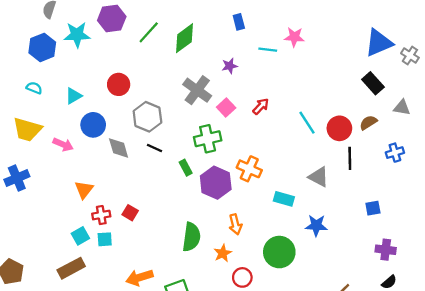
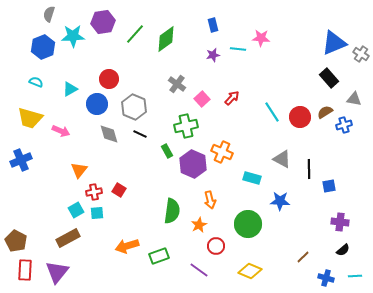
purple star: (230, 66) -> (213, 55), moved
gray cross: (197, 90) -> (177, 84), size x0.7
blue circle: (93, 125) -> (97, 104), moved
blue cross: (395, 153) -> (344, 125), moved
black line: (350, 158) -> (309, 169), moved

